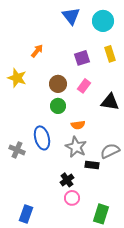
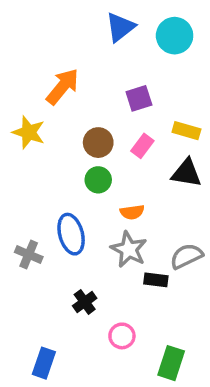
blue triangle: (71, 16) -> (120, 27), turned 30
orange arrow: (37, 51) -> (63, 87), size x1.6
yellow rectangle: (110, 54) -> (186, 131), moved, turned -56
black cross: (67, 180) -> (85, 302), moved

